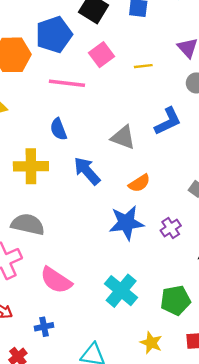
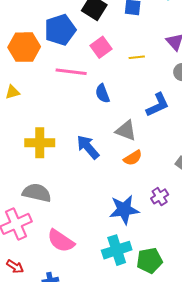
blue semicircle: (58, 129) -> (102, 93), moved
gray triangle: (123, 137) -> (126, 131), moved
blue star: (126, 223) -> (124, 210), moved
cyan cross: (121, 291) -> (117, 250), turned 32
green pentagon: (175, 300) -> (149, 261), moved

